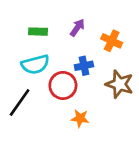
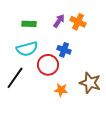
orange cross: (112, 41) -> (78, 22), moved
blue cross: (84, 66) -> (64, 50), turned 32
brown star: (119, 84) -> (90, 83), moved

